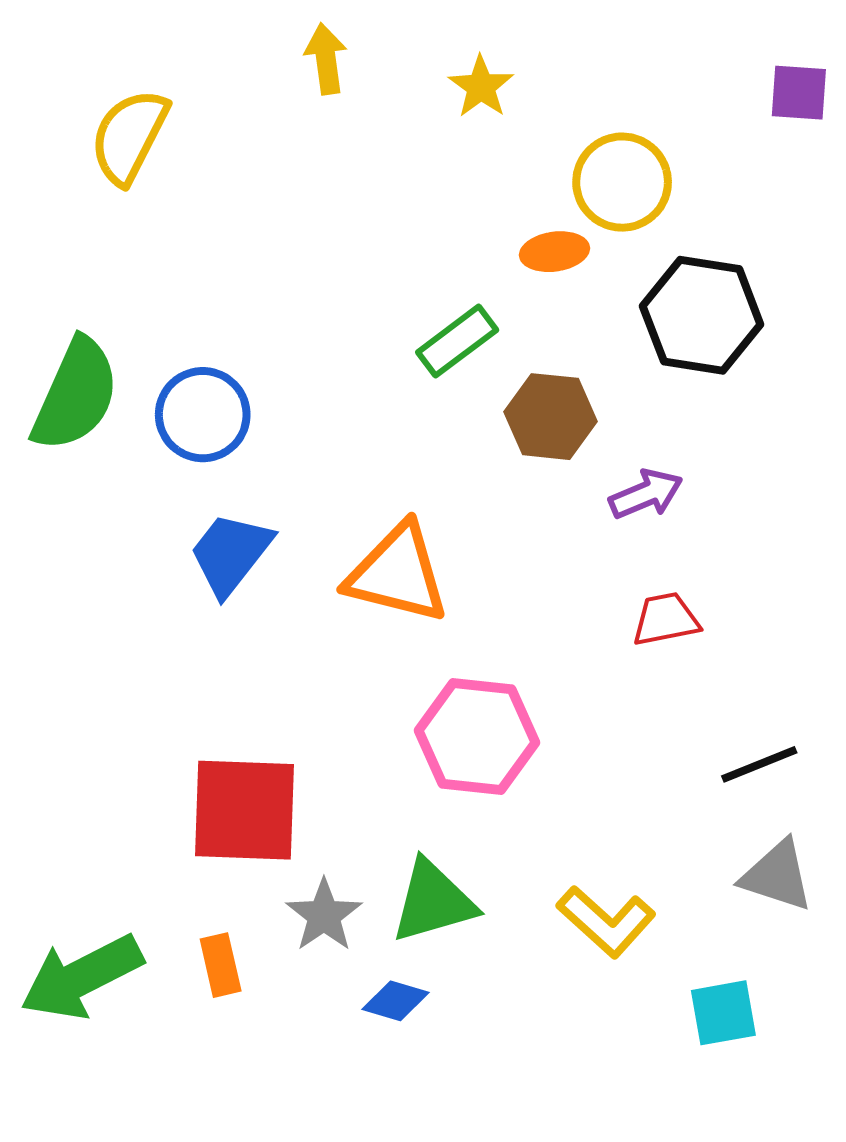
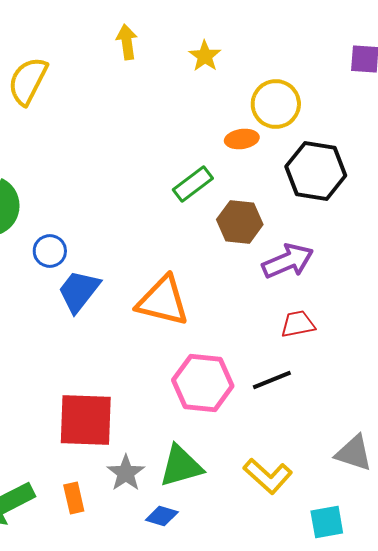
blue circle: (203, 415) -> (50, 251), moved, size x0.7
purple arrow: (646, 494) -> (288, 261), size x1.4
black line: (759, 764) -> (272, 380), moved

